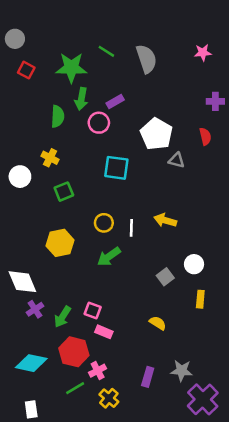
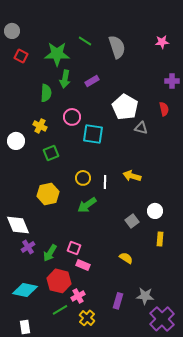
pink circle: (99, 123) -> (72, 117), moved

